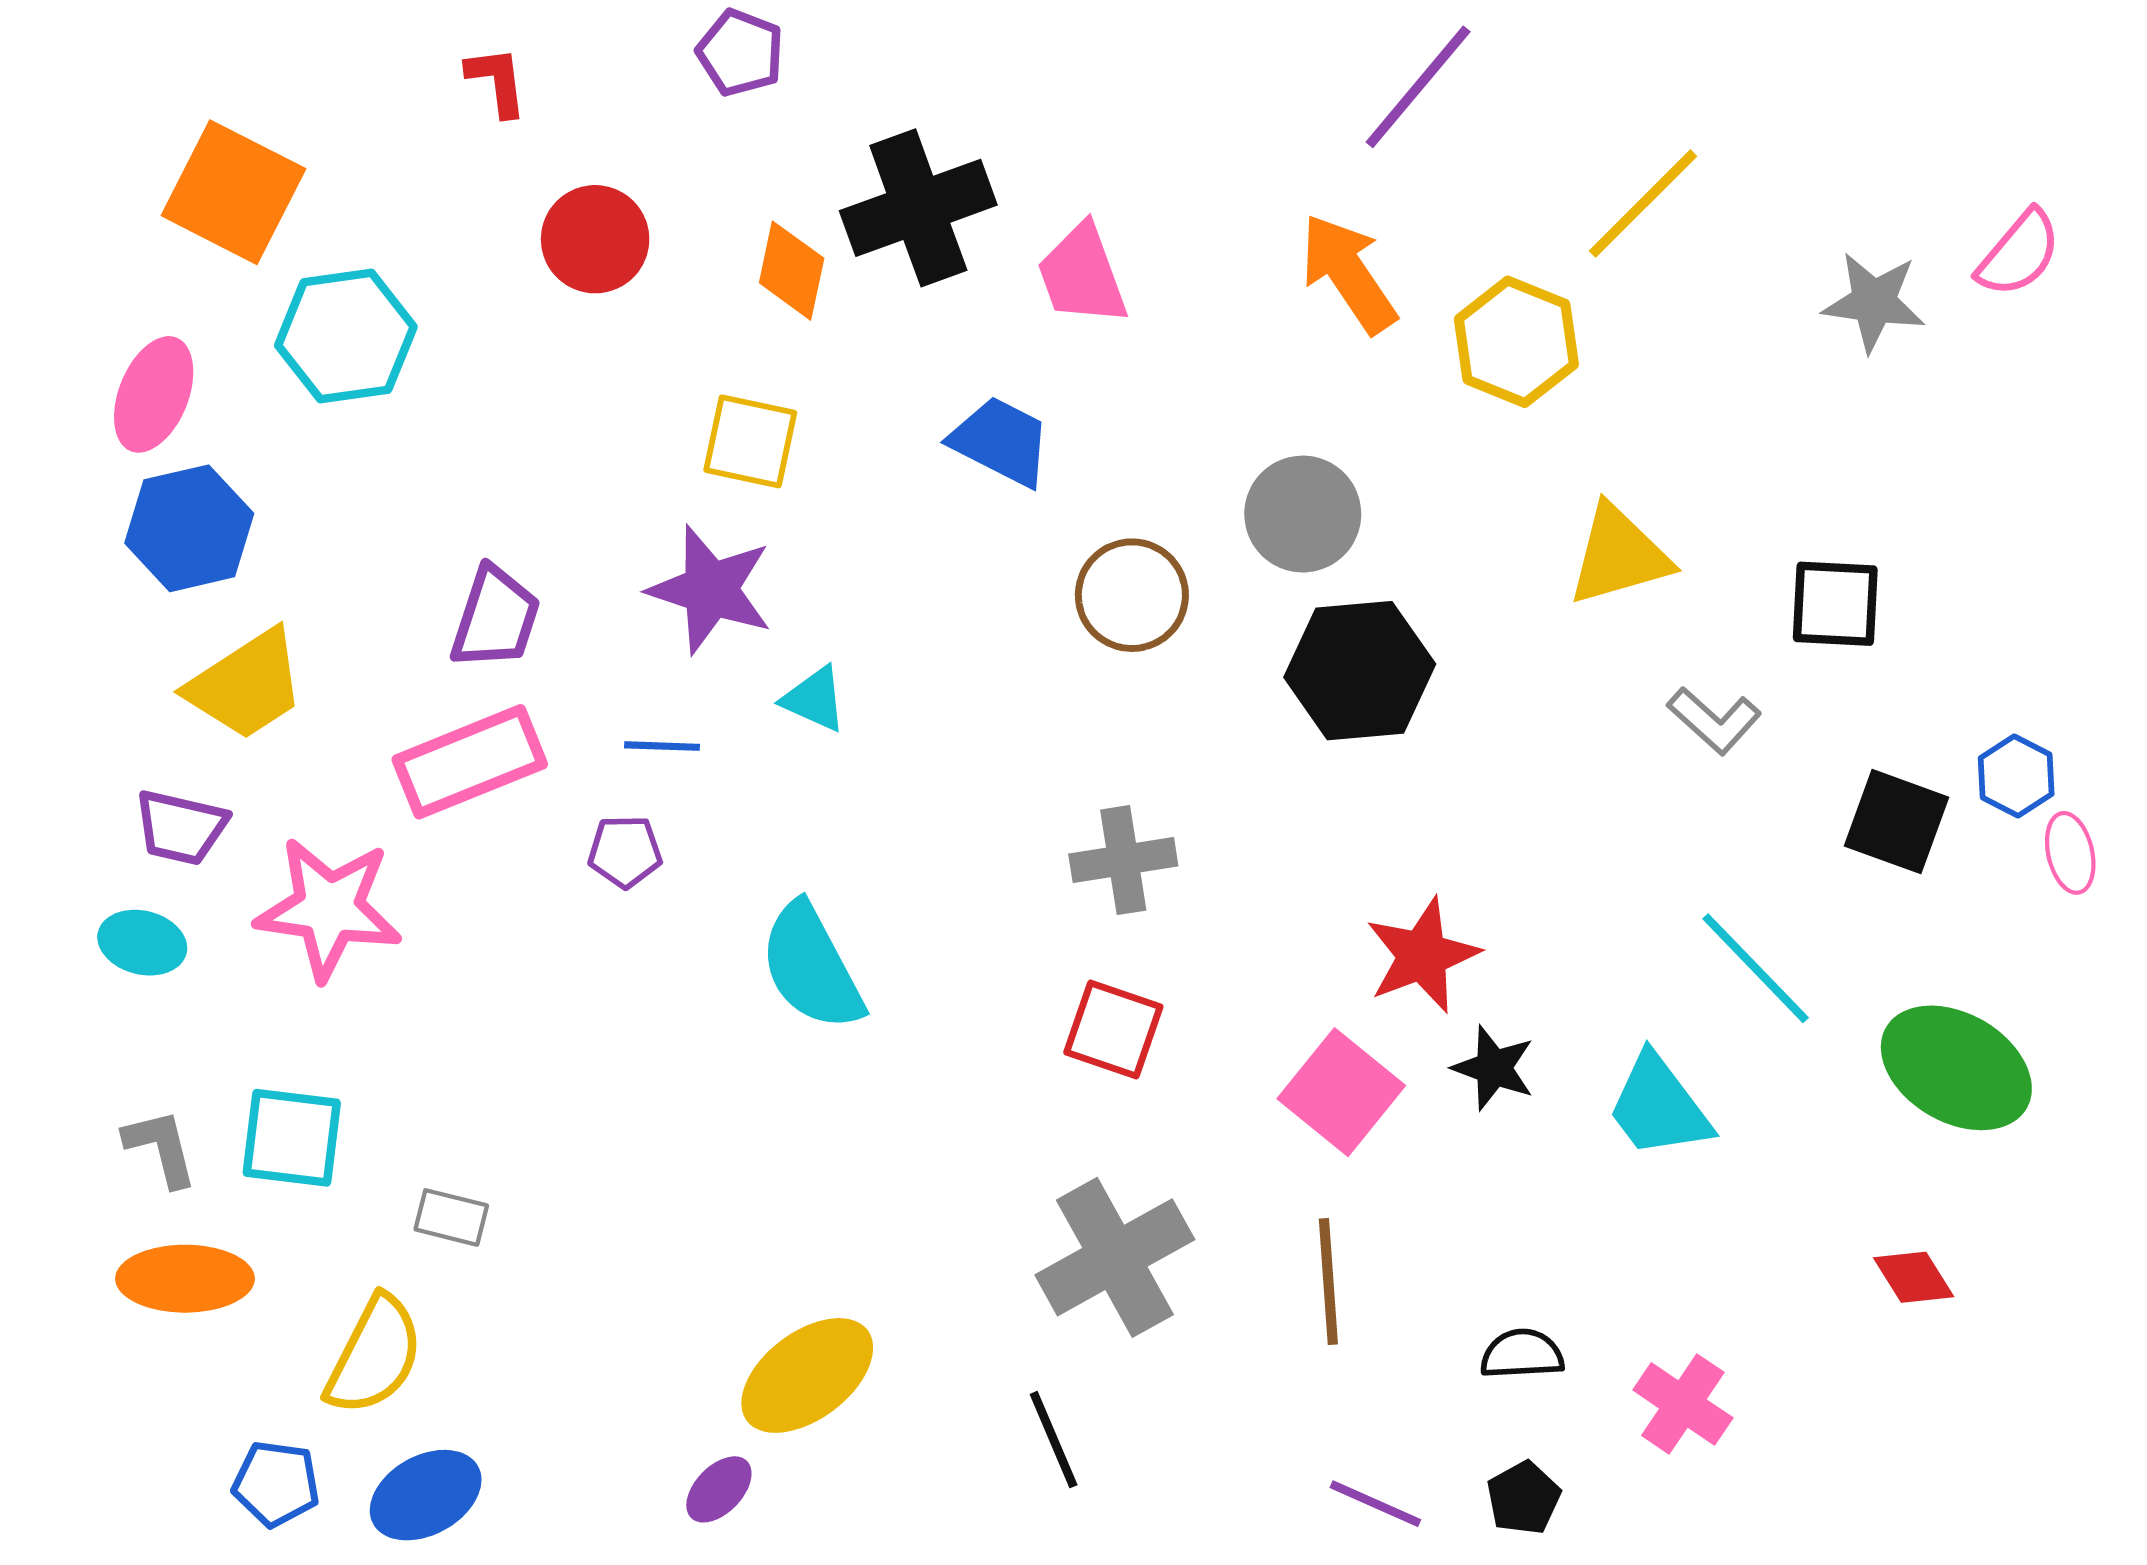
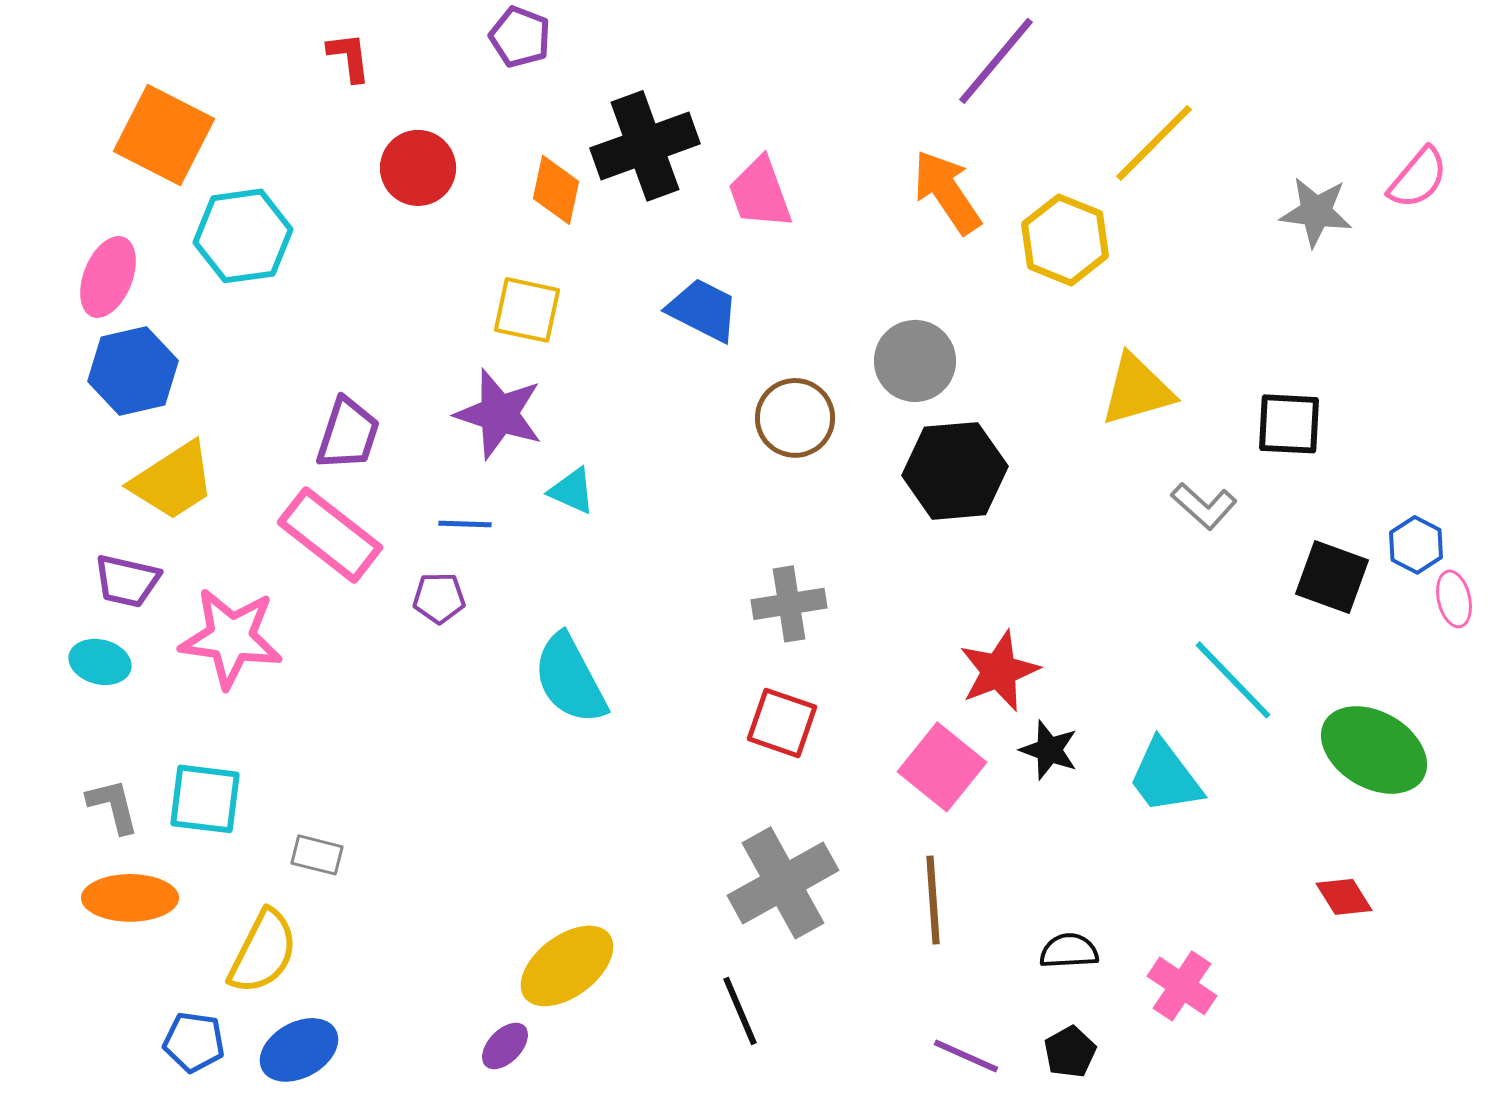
pink rectangle: (470, 762) -> (330, 535), turned 60

